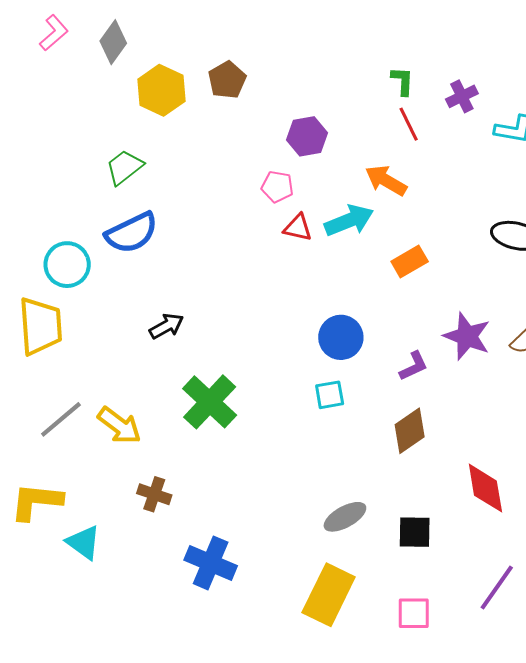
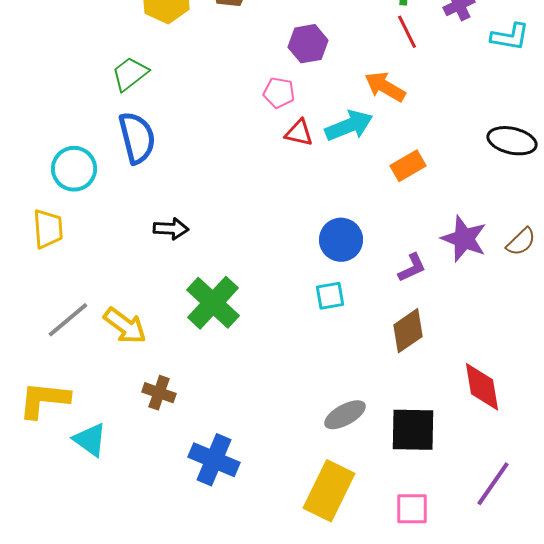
blue semicircle: (132, 233) -> (137, 138), turned -78
yellow trapezoid: (40, 326) -> (48, 229), size x0.7
black arrow: (167, 326) -> (171, 229), turned 32
black square: (415, 532) -> (413, 430), size x1.4

